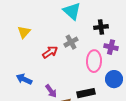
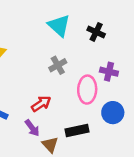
black cross: (101, 27) -> (96, 32), moved, turned 32
red arrow: (50, 52) -> (41, 104), moved

